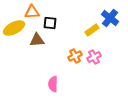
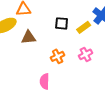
black square: (50, 23) -> (62, 23), moved
orange cross: (75, 56) -> (58, 56), moved

